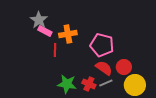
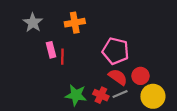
gray star: (39, 20) -> (33, 23), moved
pink rectangle: (45, 31) -> (51, 50), moved, turned 48
orange cross: (68, 34) -> (75, 23), moved

